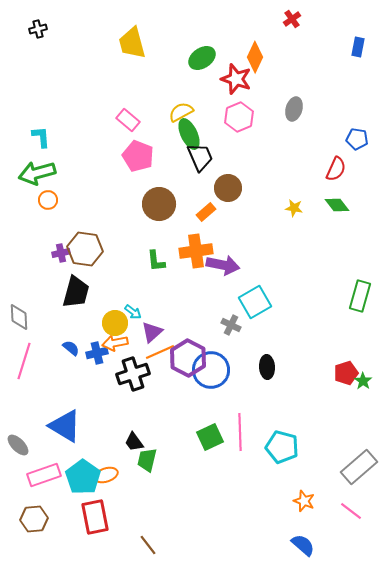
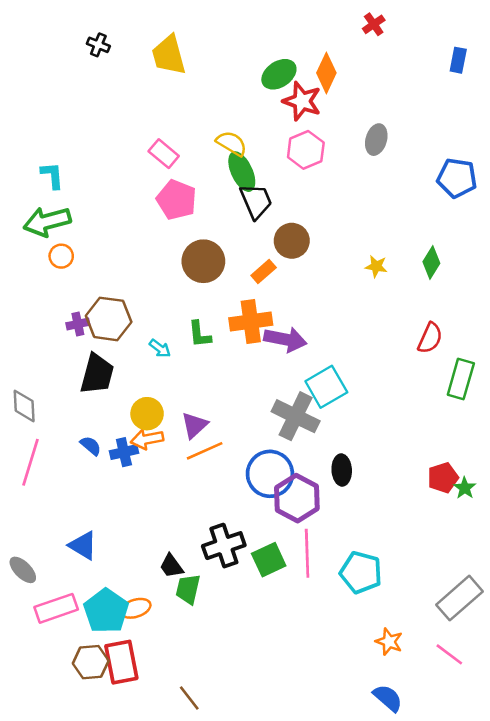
black cross: (38, 29) -> (98, 45), moved, turned 36
green ellipse: (202, 58) -> (279, 74), moved
yellow semicircle: (181, 112) -> (232, 143), turned 60
blue pentagon: (357, 139) -> (457, 178), size x1.4
red semicircle: (336, 169) -> (430, 338), moved
green diamond: (337, 205) -> (431, 263), turned 70
cyan arrow: (133, 312) -> (160, 348), moved
gray cross: (231, 325) -> (296, 416), size x1.8
purple hexagon: (188, 358) -> (297, 498), moved
black cross: (133, 374) -> (224, 546), moved
blue triangle: (65, 426) -> (83, 546), size x0.7
brown hexagon: (34, 519) -> (91, 662), moved

